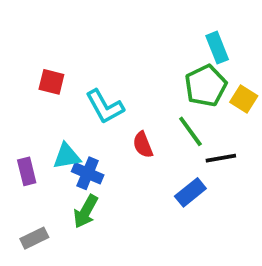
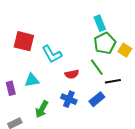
cyan rectangle: (217, 48) -> (100, 23), moved
red square: (51, 82) -> (24, 41), size x1.5
red semicircle: (143, 145) -> (72, 74), turned -80
blue cross: (88, 173) -> (69, 99), moved

